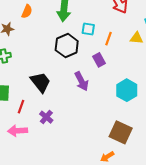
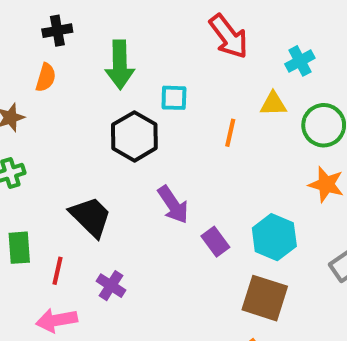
orange line: (109, 39) -> (230, 133), moved
purple rectangle: (99, 60) -> (215, 242), moved
cyan hexagon: (127, 90) -> (274, 237), moved

